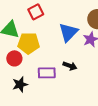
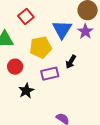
yellow pentagon: (29, 43) -> (41, 47), moved
black arrow: (70, 66) -> (71, 62), turned 112

